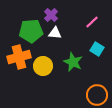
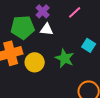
pink line: (92, 22) -> (75, 12), moved

